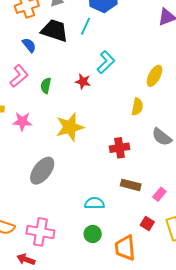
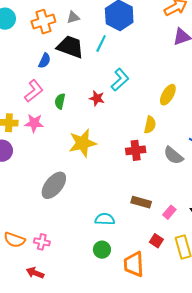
blue semicircle: (29, 45) -> (45, 61), turned 63
pink star: (22, 121) -> (34, 123), moved
red cross: (120, 148) -> (136, 150), moved
pink cross: (40, 232) -> (42, 242), moved, size x0.6

